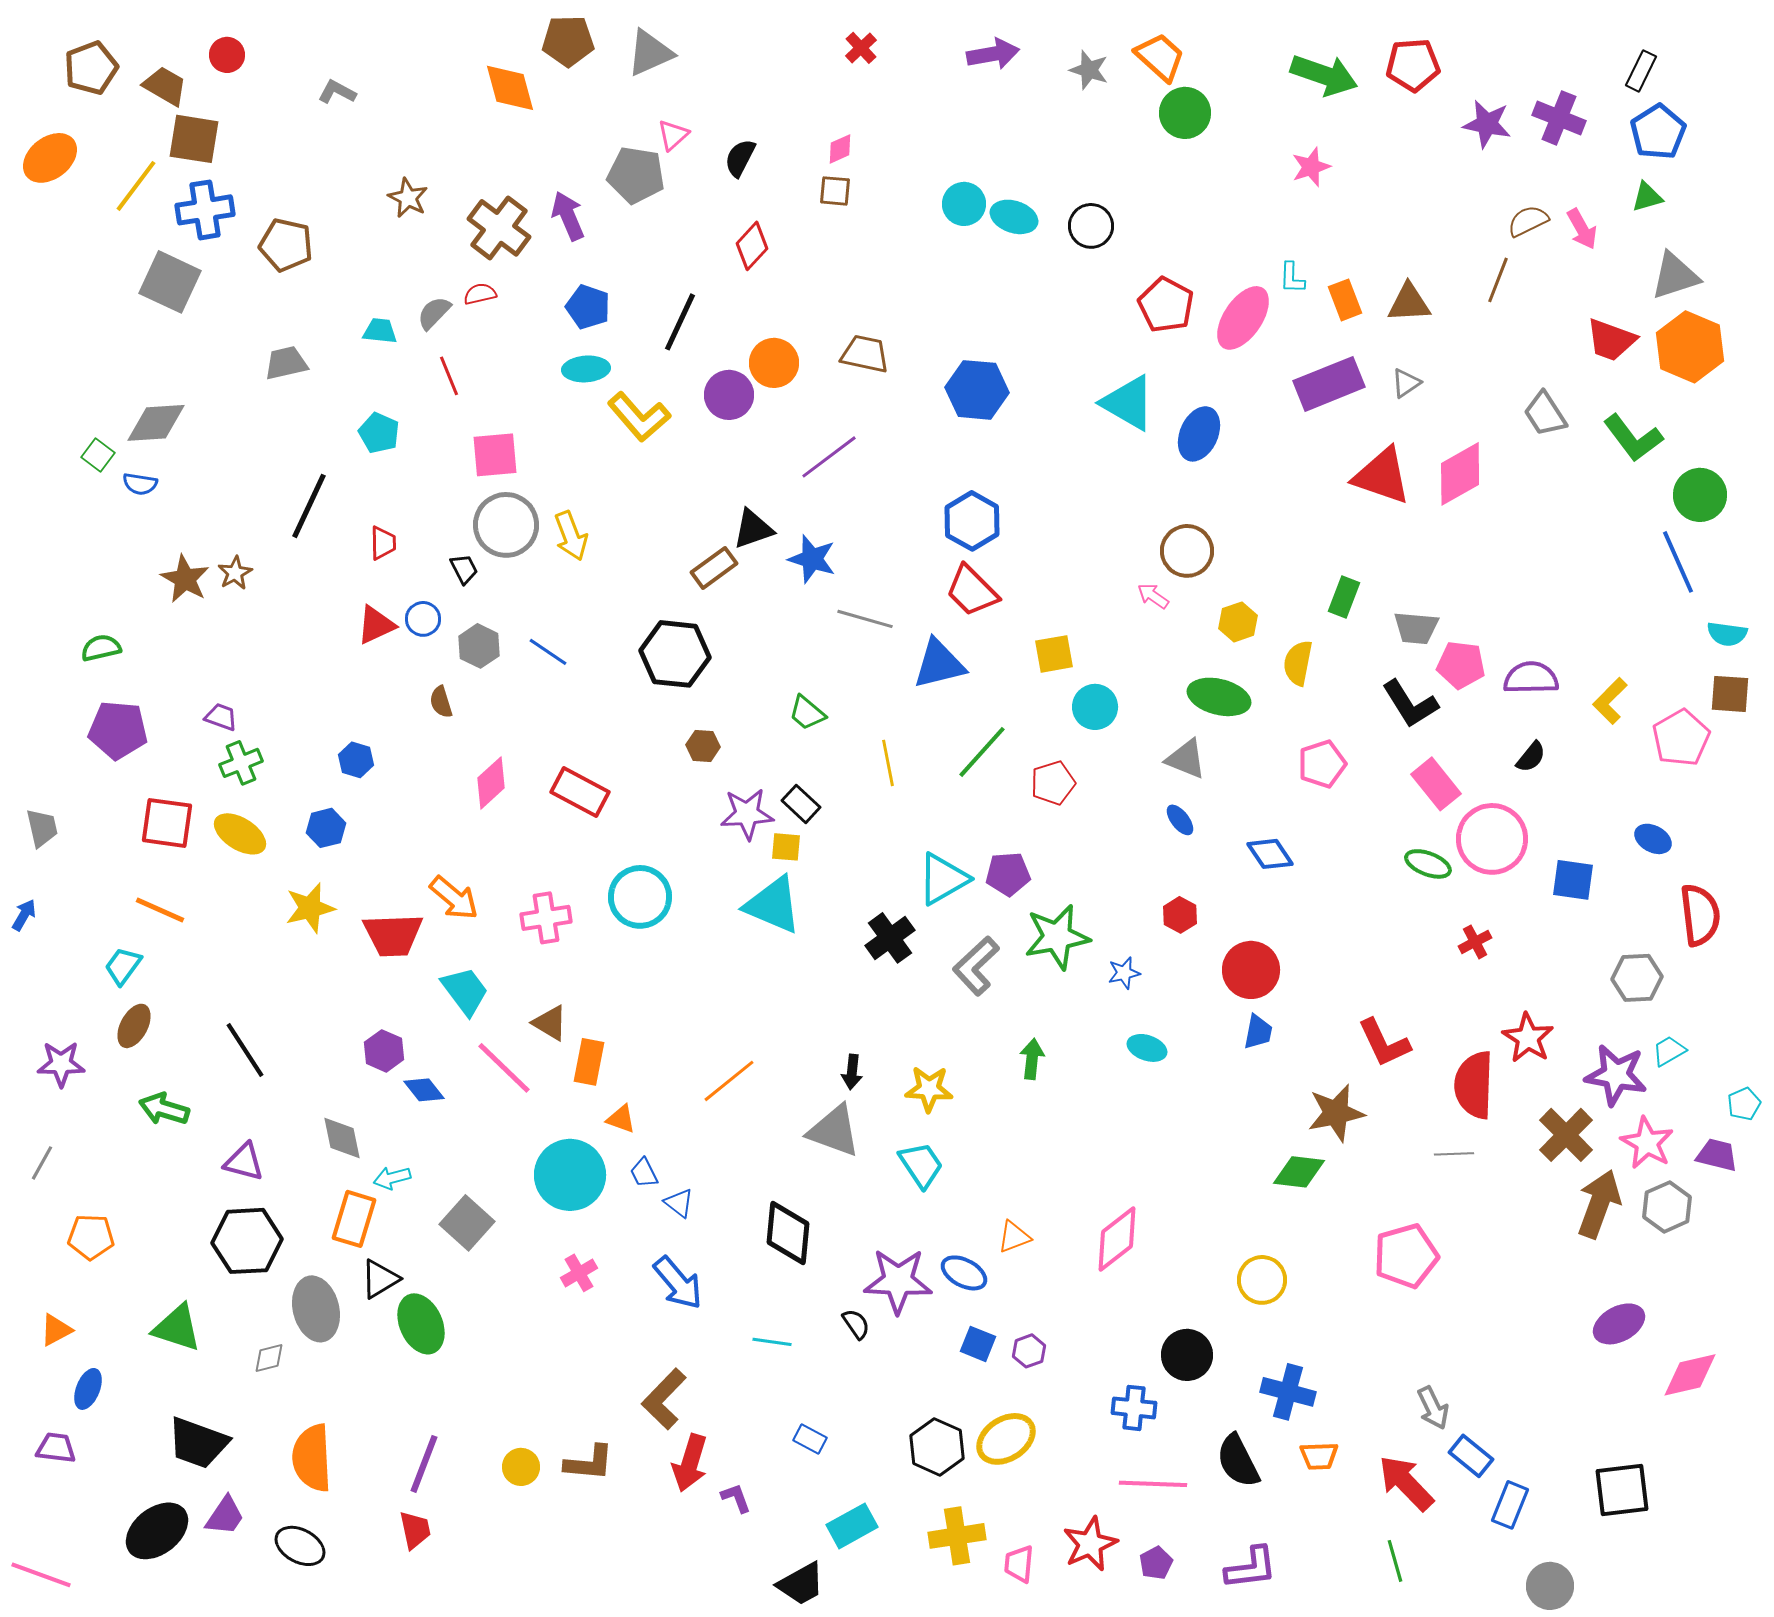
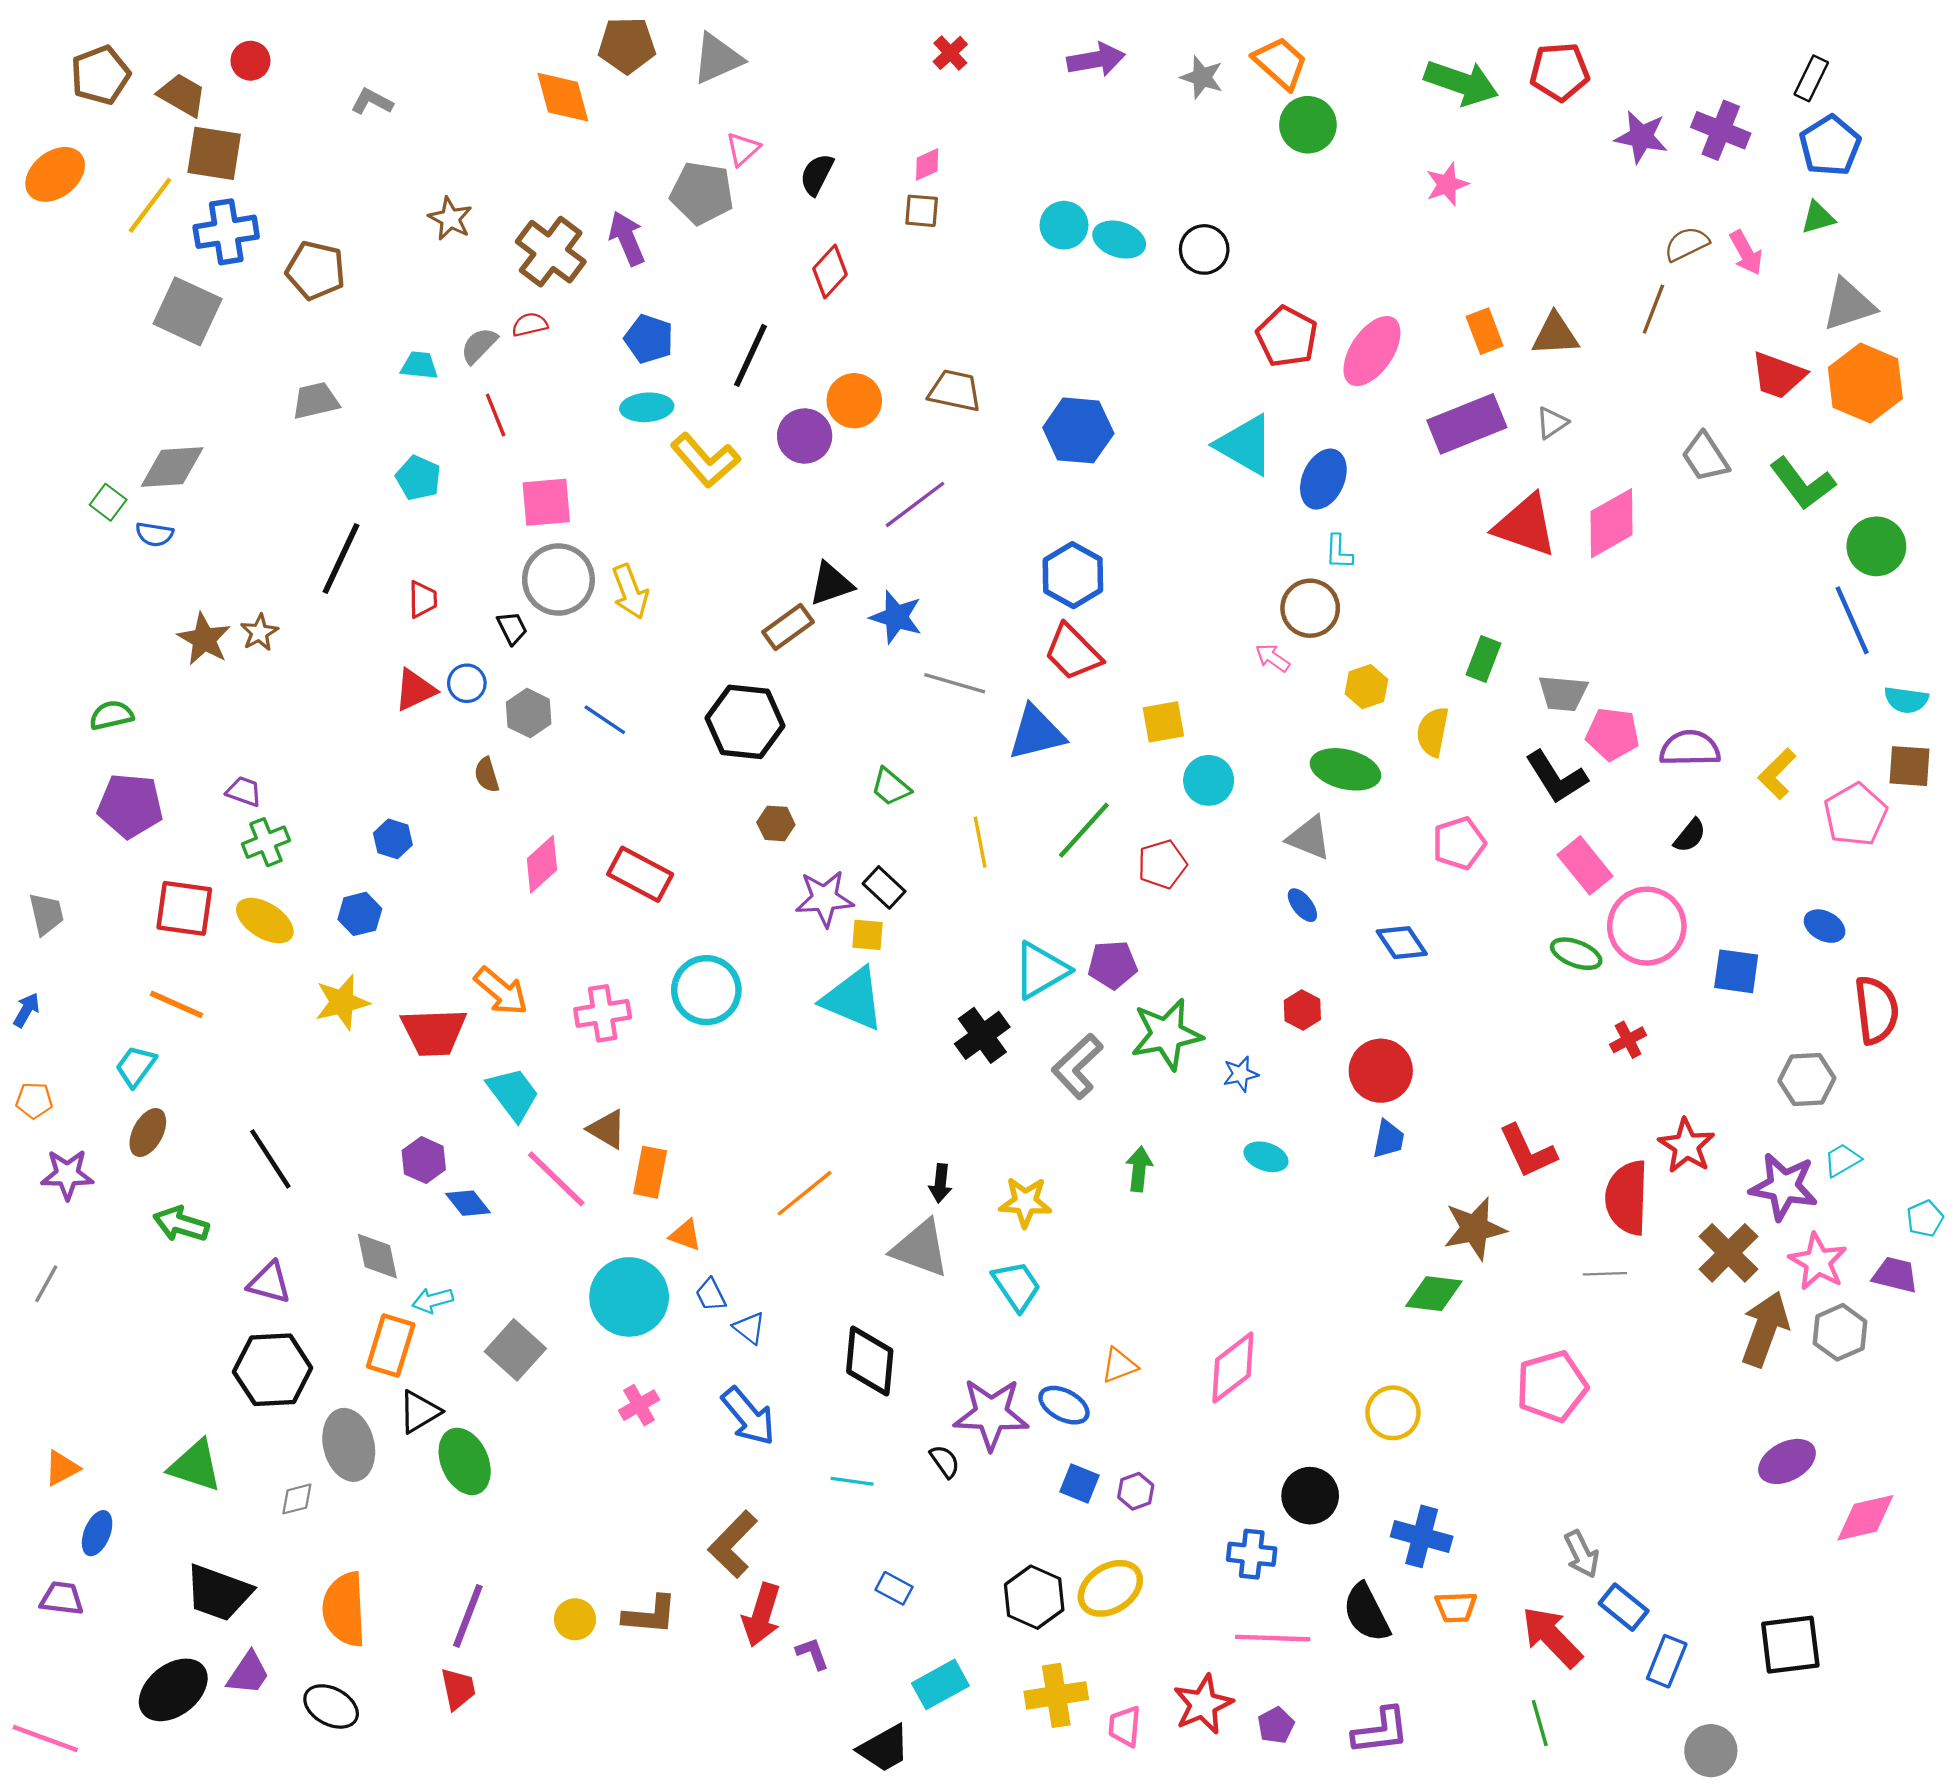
cyan L-shape: (1292, 278) -> (1339, 552), moved
orange pentagon: (91, 1237) -> (34, 1100), moved, size x0.7

